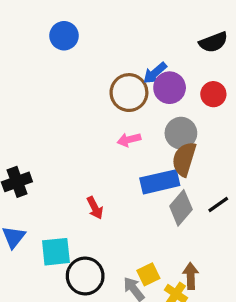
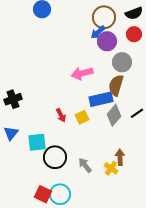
brown circle: (129, 93) -> (104, 17), moved
red circle: (213, 94) -> (134, 34), moved
gray circle: (181, 133) -> (122, 62), moved
pink arrow: (129, 140) -> (82, 73), size x1.5
yellow square: (148, 274) -> (82, 117), moved

